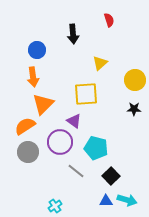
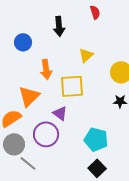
orange arrow: (33, 77) -> (46, 69), moved
cyan pentagon: (96, 148) -> (96, 139), moved
gray line: (76, 171) -> (28, 163), moved

